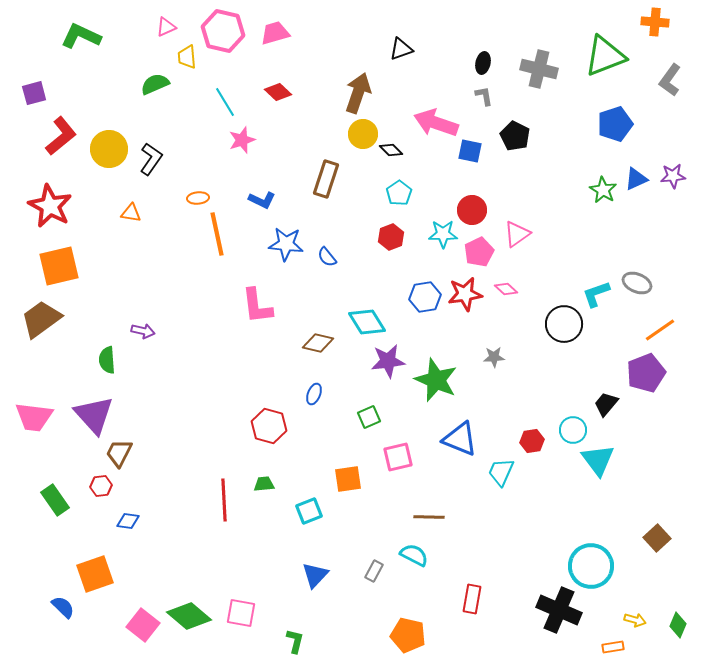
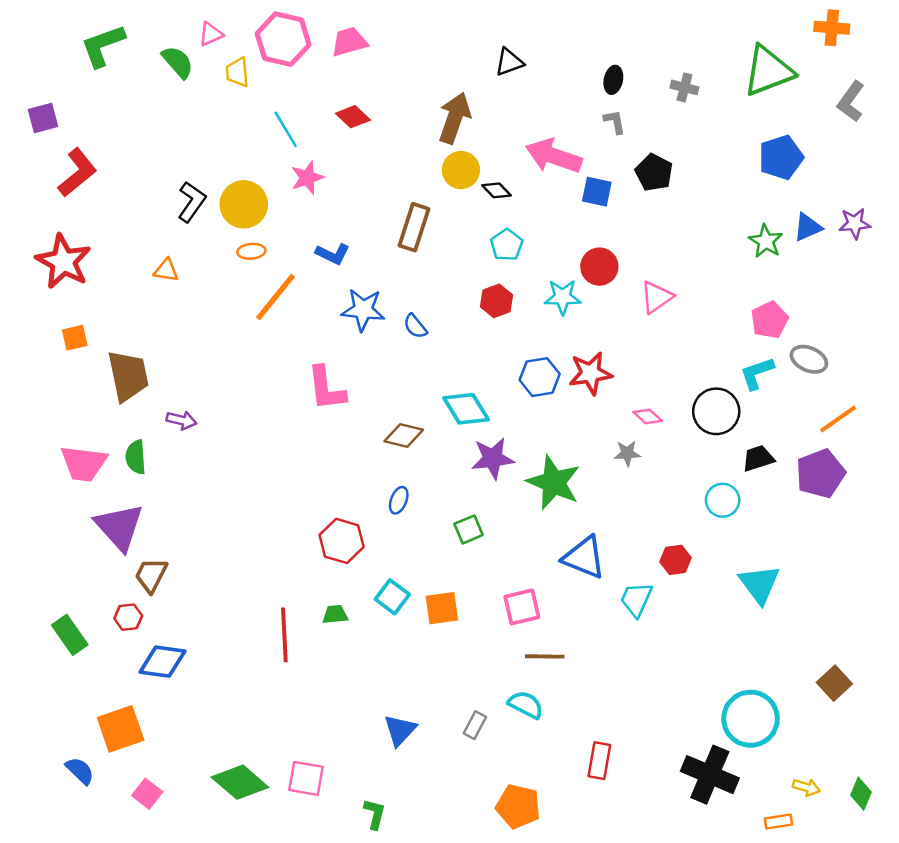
green L-shape: (81, 36) -> (103, 46), turned -45
gray cross: (539, 69) -> (684, 87), size x0.6
green semicircle: (155, 84) -> (178, 62), moved, turned 72
yellow circle: (109, 149) -> (244, 204), moved
orange line: (217, 234) -> (275, 297), turned 51
pink pentagon: (479, 252) -> (770, 320), moved
orange square: (59, 266) -> (75, 338), size x0.5
pink diamond: (506, 289) -> (648, 416), moved
brown trapezoid: (41, 319) -> (128, 376), moved, turned 114
black trapezoid: (606, 404) -> (758, 458), moved, turned 32
pink trapezoid: (34, 417) -> (84, 463), moved
cyan circle: (573, 430) -> (723, 500), moved
pink square: (398, 457) -> (522, 607), moved
cyan square: (309, 511) -> (392, 597), moved, turned -32
blue diamond: (128, 521) -> (162, 662), size x1.6
pink square: (143, 625) -> (147, 794), moved, size x0.7

